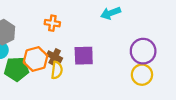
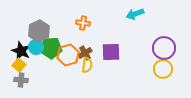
brown cross: (55, 57) -> (85, 53), turned 32
green pentagon: (16, 69) -> (51, 48), moved

